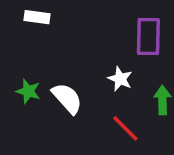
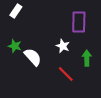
white rectangle: (37, 17) -> (16, 11), turned -64
green star: (28, 91) -> (15, 46), moved

